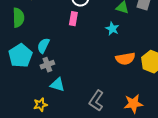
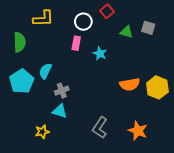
cyan star: (112, 29) -> (100, 54), moved
gray cross: (47, 65) -> (62, 91), moved
orange star: (133, 104) -> (138, 131), turned 30

